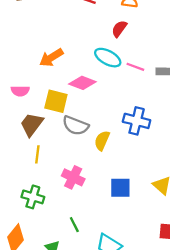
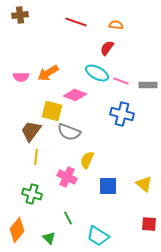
pink semicircle: (20, 91) -> (21, 77), moved
blue cross: (137, 121) -> (122, 114), moved
yellow semicircle: (102, 141) -> (87, 160), moved

